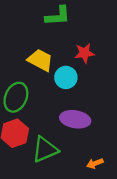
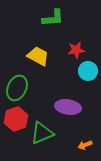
cyan circle: (66, 77) -> (88, 71), moved

